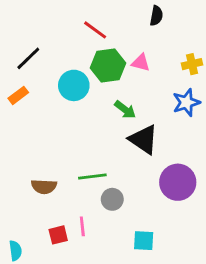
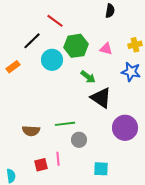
red line: (95, 30) -> (55, 21), moved
black line: (28, 58) -> (32, 41), moved
pink triangle: (141, 63) -> (106, 49), moved
blue star: (186, 103) -> (131, 72), turned 30

